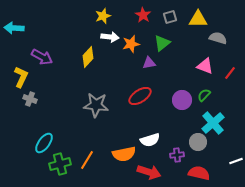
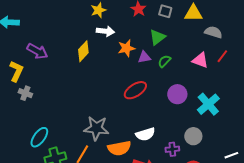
gray square: (170, 17) -> (165, 11), turned 32
orange star: (131, 44) -> (126, 48), moved
red line: (230, 73) -> (222, 56), moved
green semicircle: (204, 95) -> (164, 61), moved
gray star: (96, 105) -> (96, 128), moved
cyan cross: (213, 123) -> (208, 104), moved

